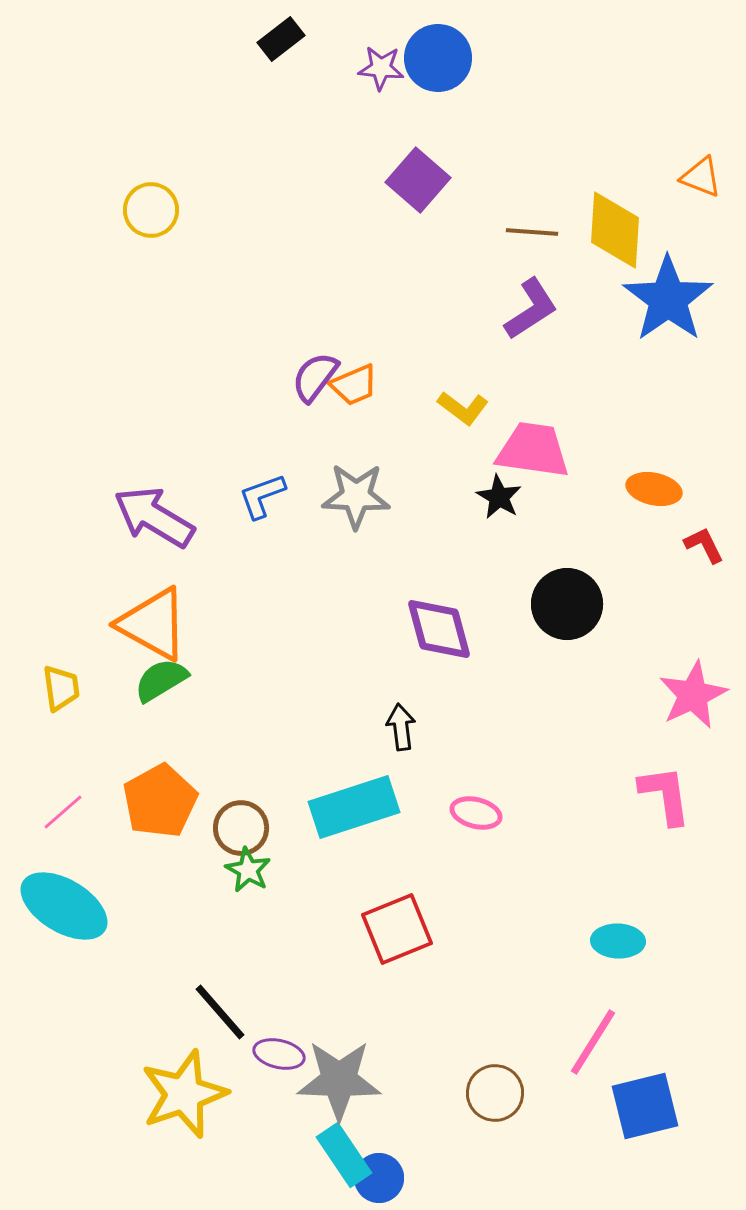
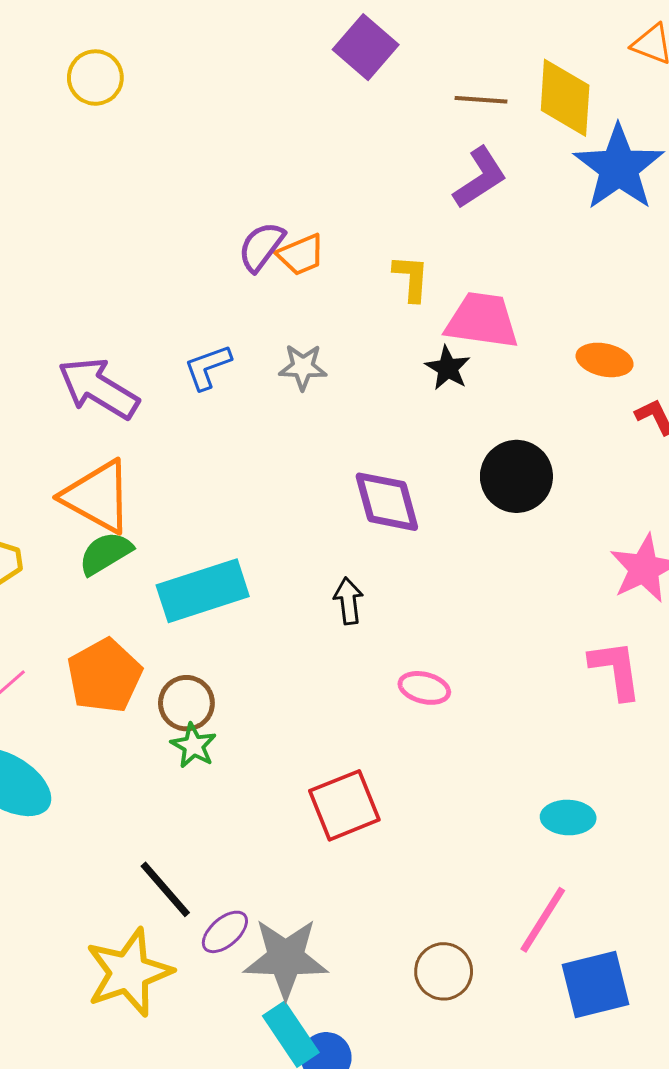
yellow L-shape: (463, 408) -> (411, 278), turned -123
gray star: (356, 496) -> (303, 367), size x0.7
cyan rectangle: (354, 807) -> (203, 591), moved
purple ellipse: (279, 1054) -> (225, 932), turned -54

